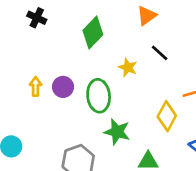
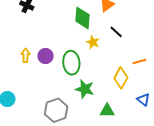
green diamond: (93, 33) -> (83, 18), moved, turned -40

